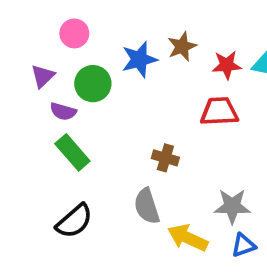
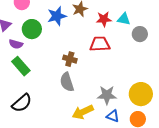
brown cross: (165, 158) -> (70, 59), moved
gray semicircle: (147, 206) -> (67, 82), moved
yellow arrow: (188, 238) -> (83, 112), turned -50
blue triangle: (243, 245) -> (113, 116), turned 40

